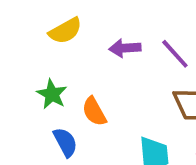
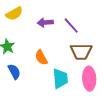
orange semicircle: (94, 111) -> (41, 58), moved

